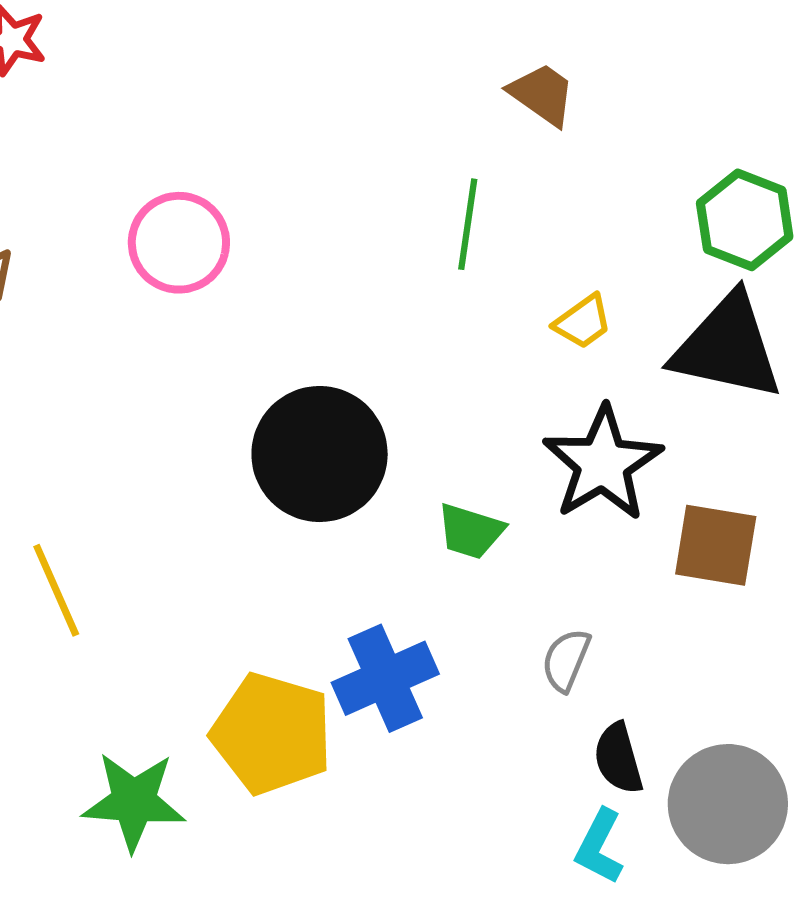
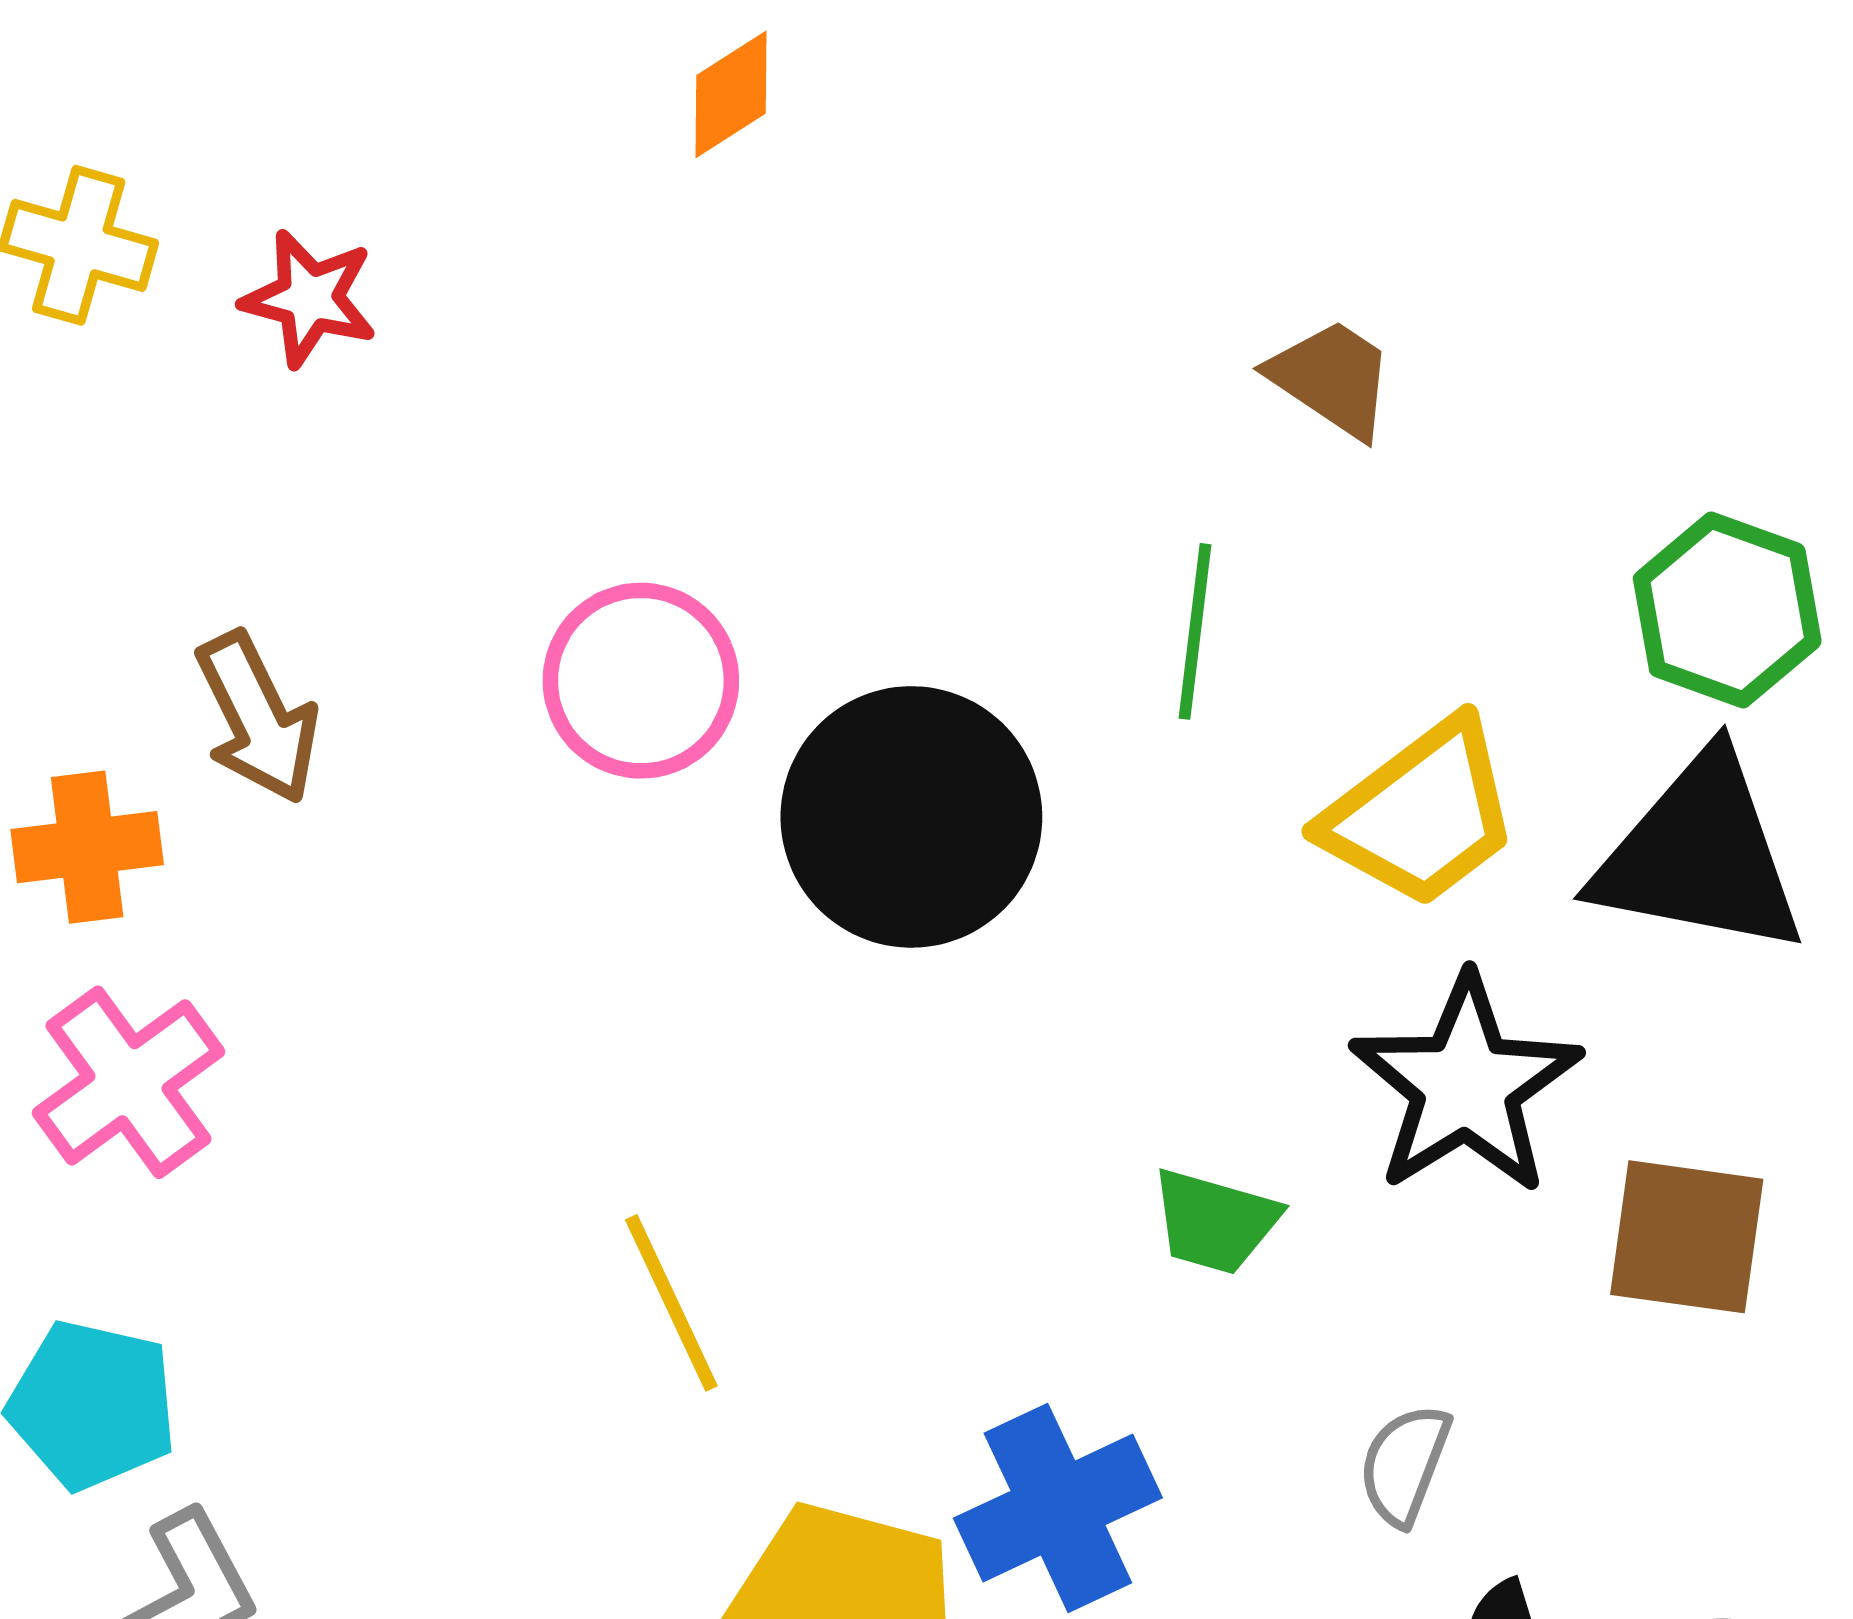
yellow trapezoid: (583, 322) -> (1421, 814), size x1.8
black circle: (320, 454) -> (911, 817), moved
yellow line: (56, 590) -> (671, 1303), moved

